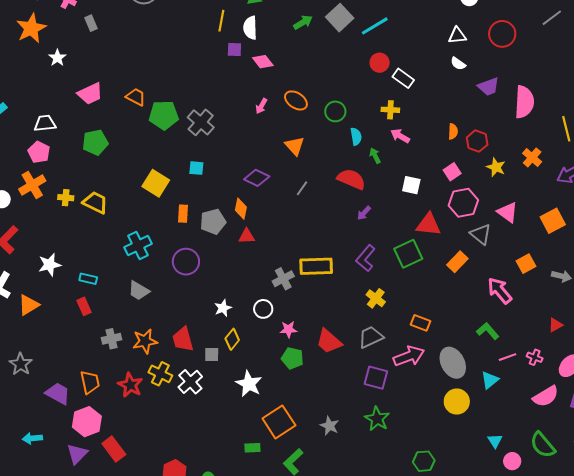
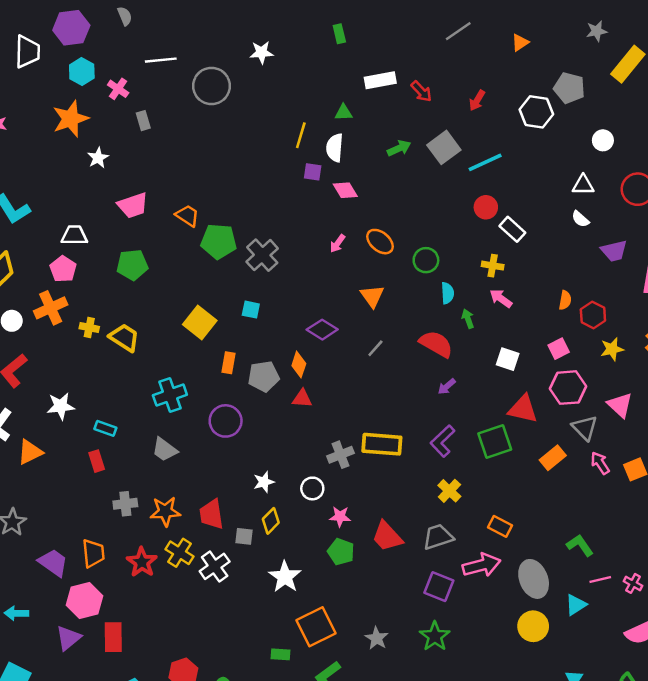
yellow star: (496, 167) -> (612, 349), turned 30
pink arrow: (500, 291) -> (600, 463), moved, size x0.7
red rectangle: (114, 449) -> (113, 637), turned 30

